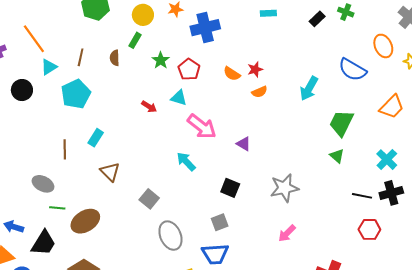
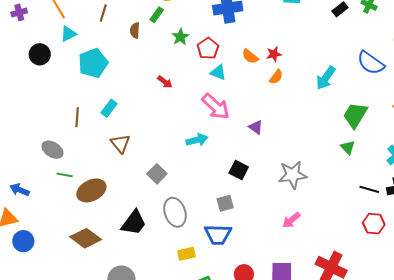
brown line: (81, 57) -> (103, 13), moved
orange semicircle: (260, 92) -> (276, 77), turned -35
cyan triangle: (179, 98) -> (218, 72), moved
cyan arrow: (186, 162) -> (197, 140), turned 115
black trapezoid: (44, 243) -> (134, 223), moved

